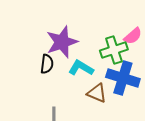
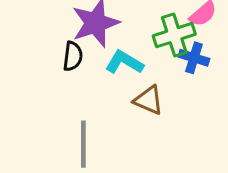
blue cross: (123, 78) -> (194, 58), moved, size x0.6

